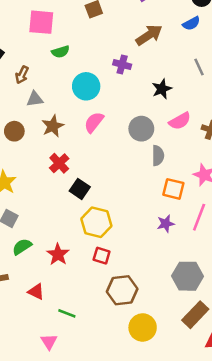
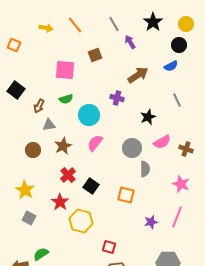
pink square: (41, 22) -> (65, 70), moved
green semicircle: (60, 52) -> (66, 99), moved
black square: (80, 189) -> (91, 186), moved
orange square: (173, 189) -> (126, 195), moved
yellow hexagon: (96, 222) -> (81, 221), moved
green semicircle: (22, 247) -> (41, 254), moved
red star: (58, 254) -> (60, 202), moved
red square: (102, 256) -> (109, 247), moved

